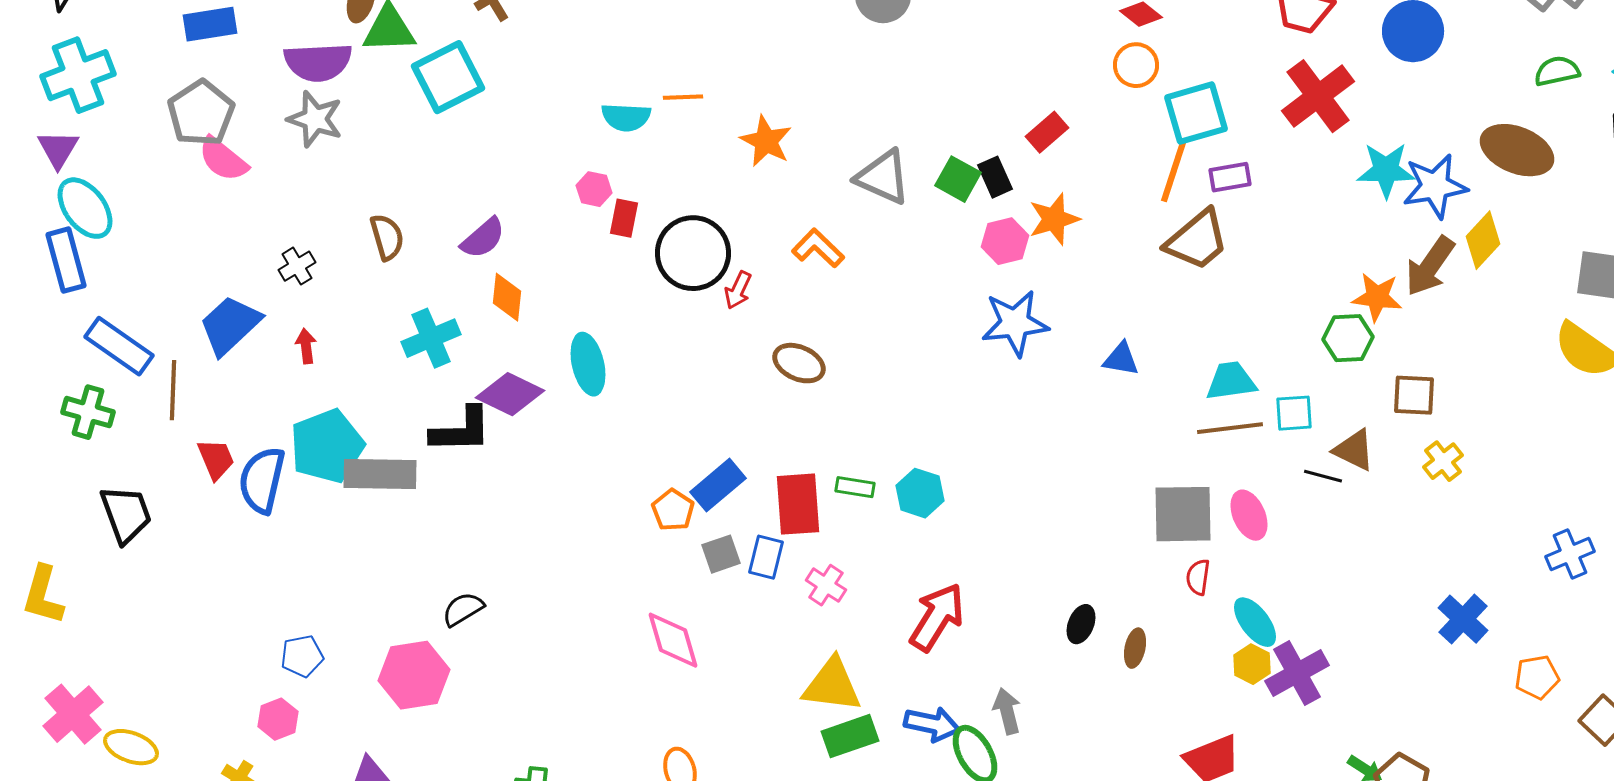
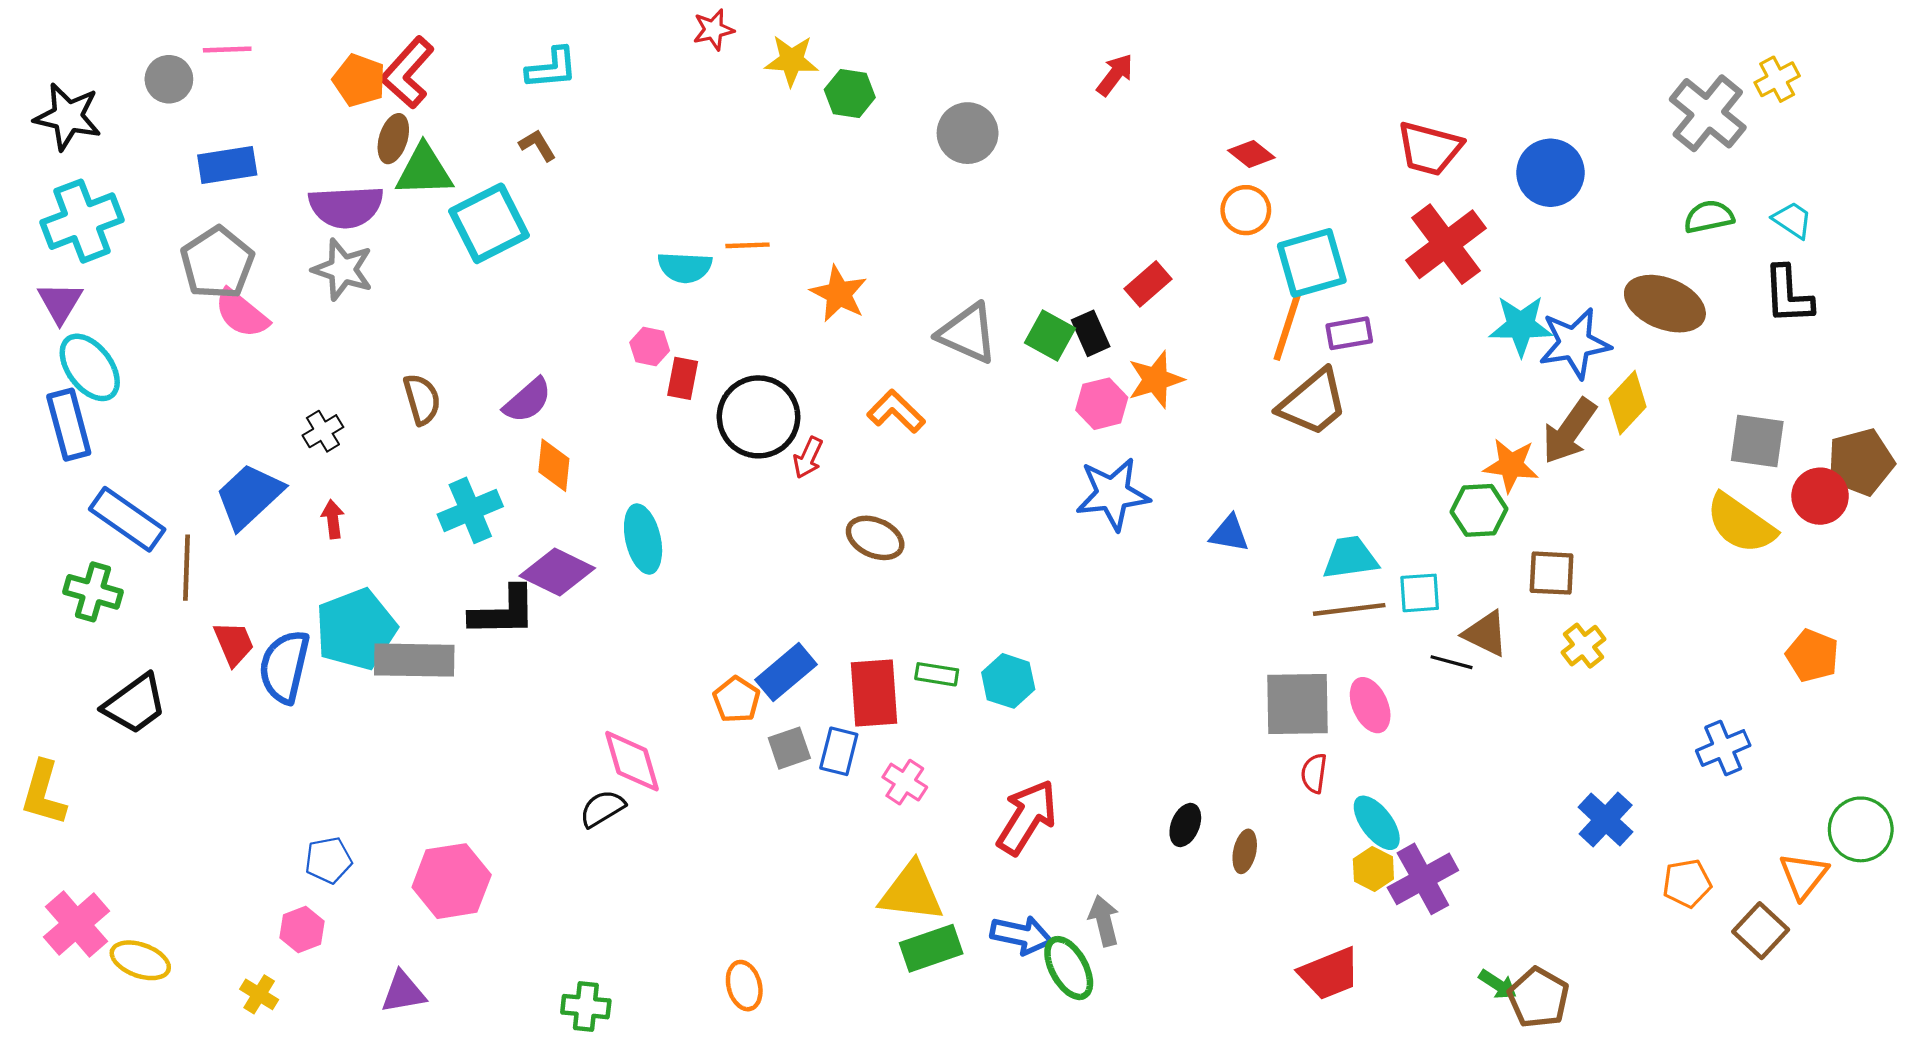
black trapezoid: (126, 514) -> (135, 704), turned 74
black semicircle: (463, 609) -> (602, 809), moved
pink diamond: (673, 640) -> (632, 761), moved

